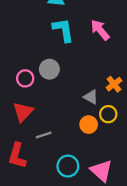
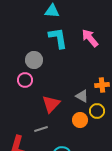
gray circle: (49, 69) -> (34, 60), moved
orange cross: (114, 84) -> (102, 85), turned 32
red triangle: (23, 112) -> (51, 104), moved

